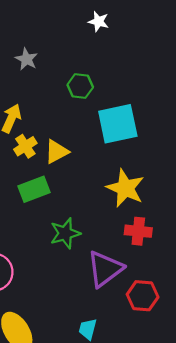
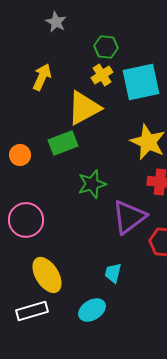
yellow cross: (25, 146) -> (102, 75), moved
yellow triangle: (57, 152) -> (84, 108), size x1.5

